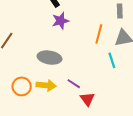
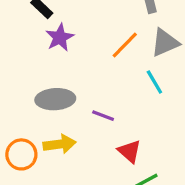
orange line: (99, 34) -> (125, 45), turned 42
purple line: (74, 84) -> (103, 116), moved

